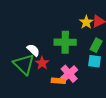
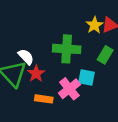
cyan square: (94, 61) -> (86, 77), moved
orange rectangle: (58, 81) -> (44, 99), moved

